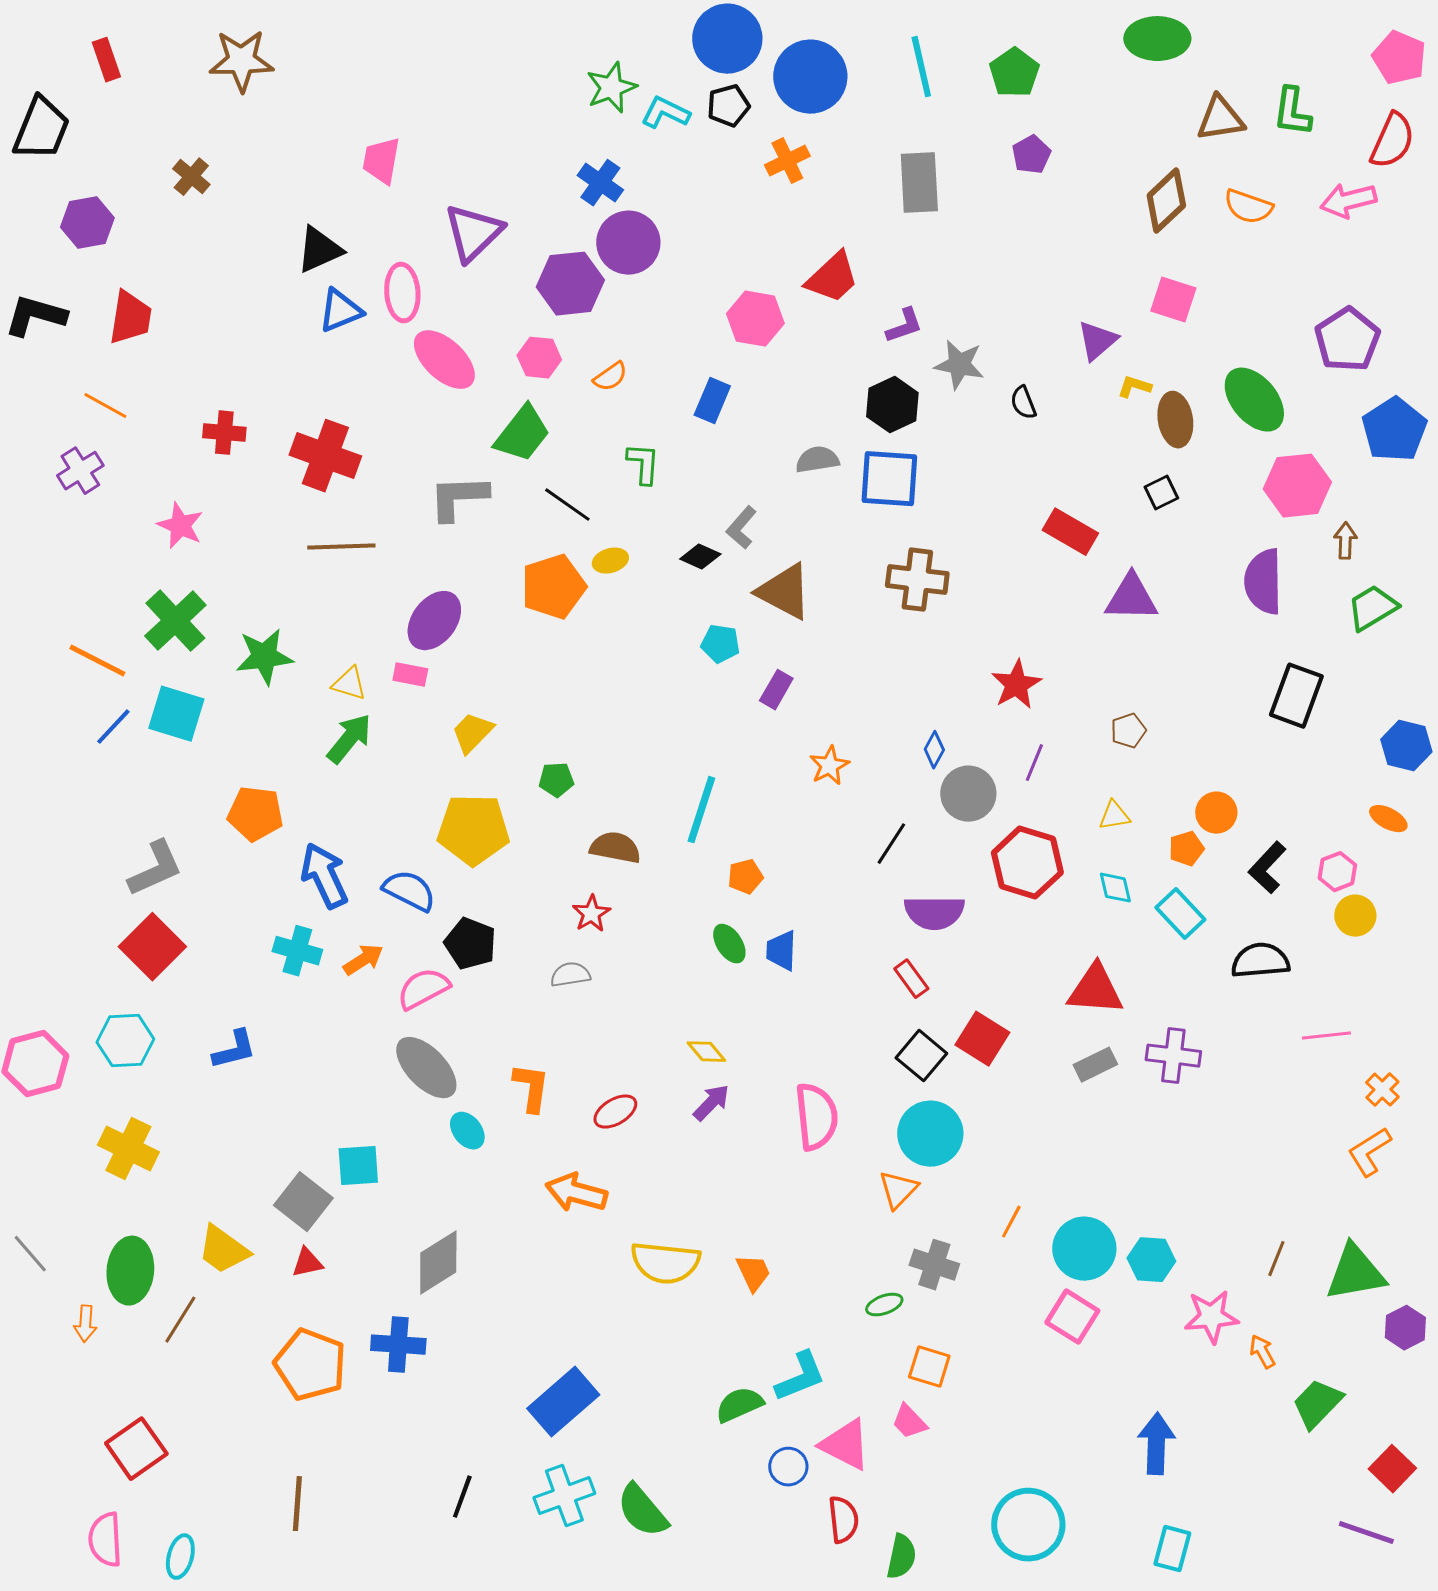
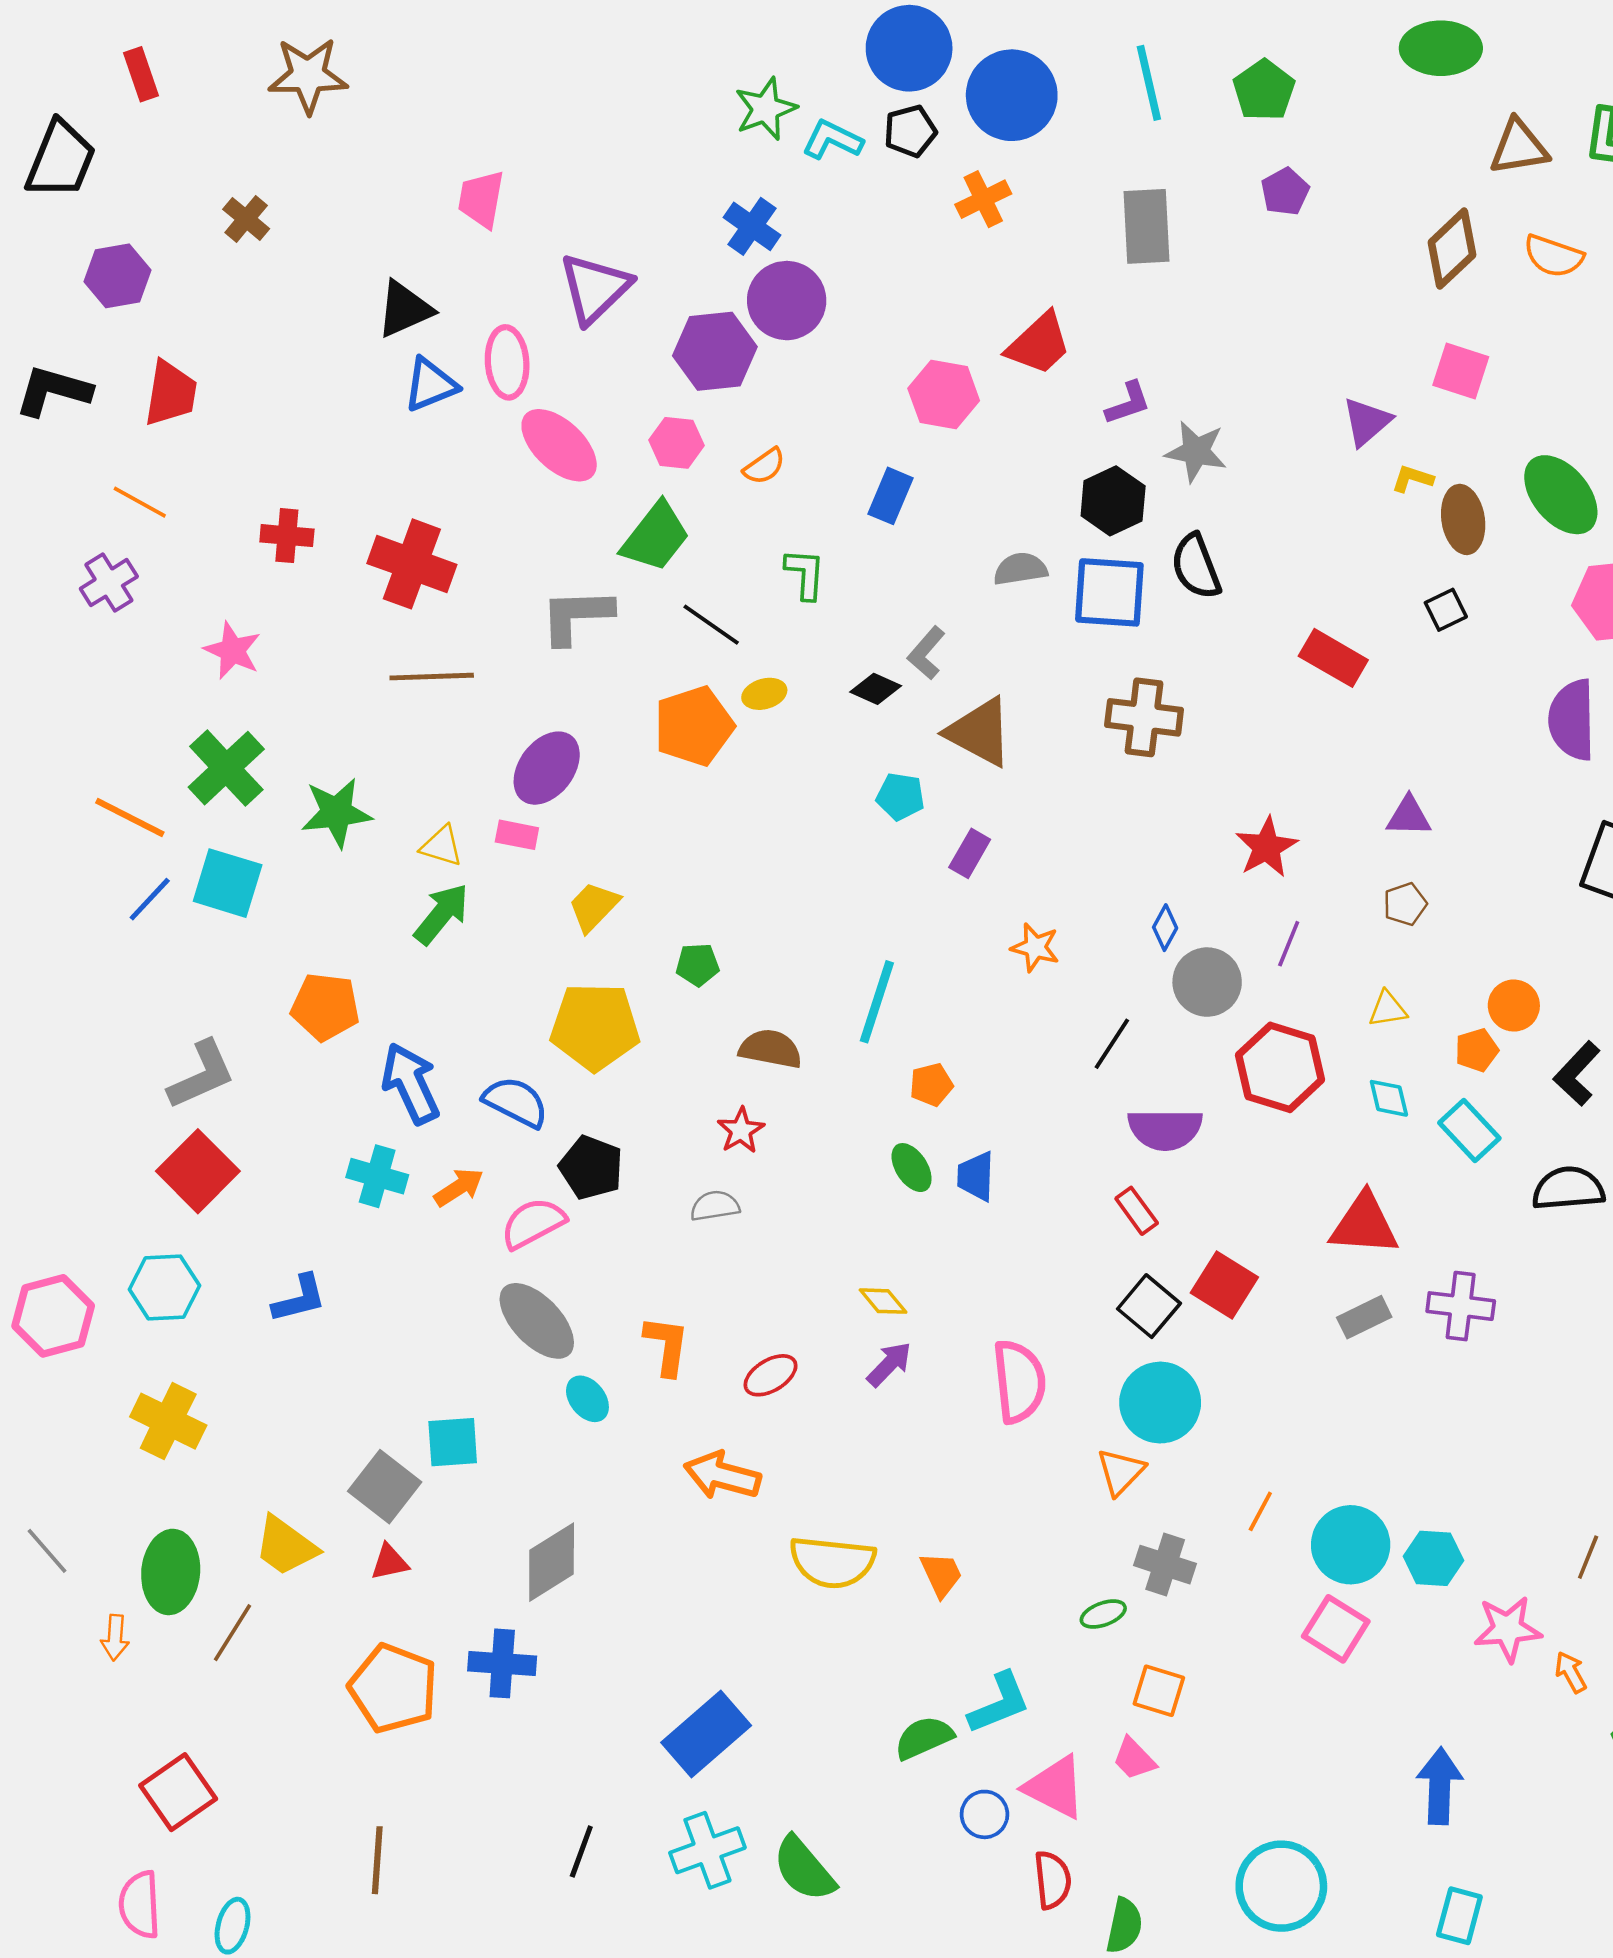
black semicircle: (1023, 403) -> (1196, 566), moved, size x1.6
purple triangle: (1131, 598) -> (1409, 816), moved, size x0.7
orange star: (829, 766) -> (1035, 947), turned -30

